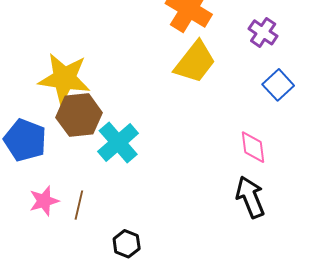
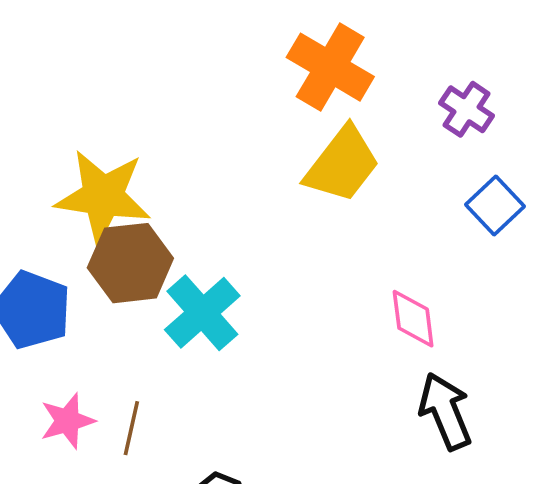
pink diamond: (253, 147) -> (413, 319), moved

